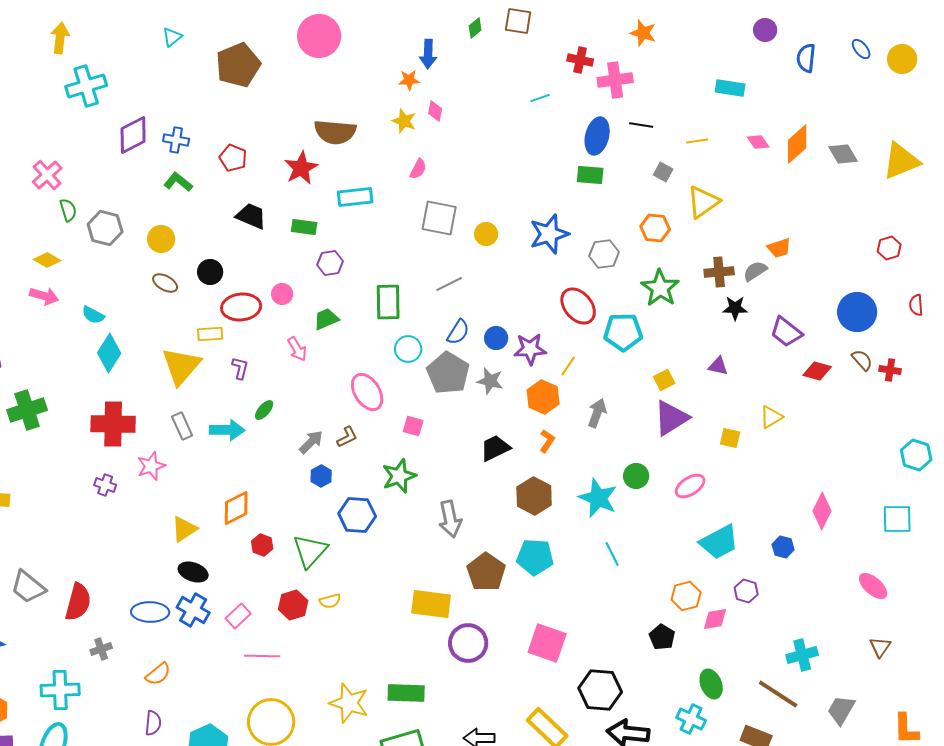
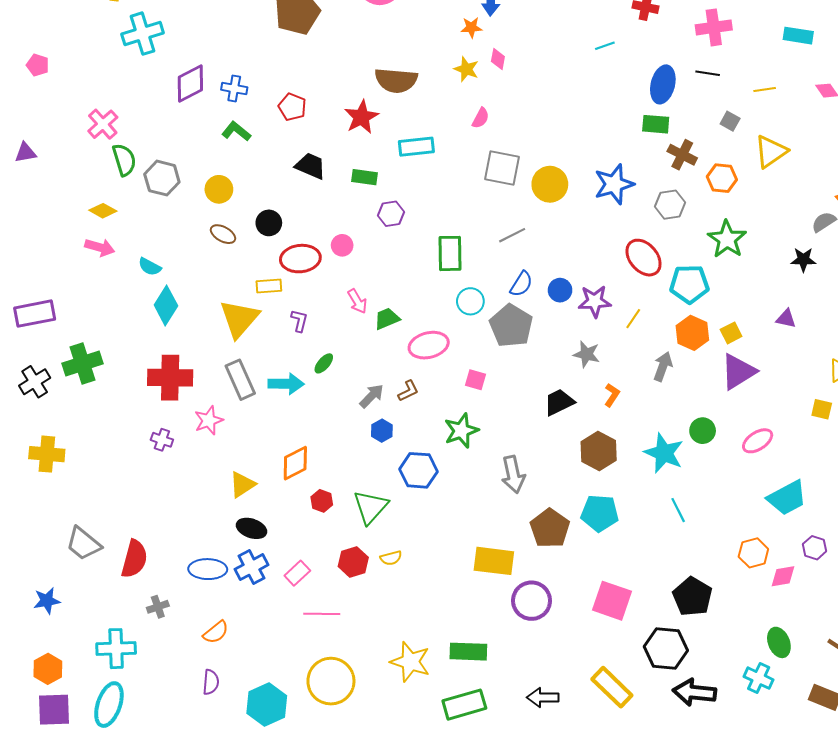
pink cross: (615, 80) -> (714, 27), moved
green semicircle: (68, 210) -> (124, 160), size x1.4
yellow circle: (486, 234) -> (550, 184), size x1.5
brown cross: (719, 272) -> (682, 155), moved, turned 32
green trapezoid: (326, 319) -> (387, 319), moved
gray star: (490, 381) -> (586, 354), moved
pink ellipse: (367, 392) -> (429, 345), turned -72
orange hexagon: (543, 397) -> (692, 333), moved
gray rectangle: (182, 426) -> (240, 380), size x1.4
yellow square: (730, 438) -> (822, 409), moved
blue cross: (193, 610) -> (251, 567), turned 32
black pentagon: (662, 637) -> (692, 597), moved, size x1.5

